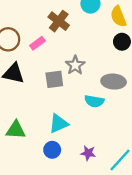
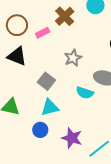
gray square: (54, 79) -> (46, 81), moved, turned 36
purple star: (88, 153) -> (72, 138), size x1.5

